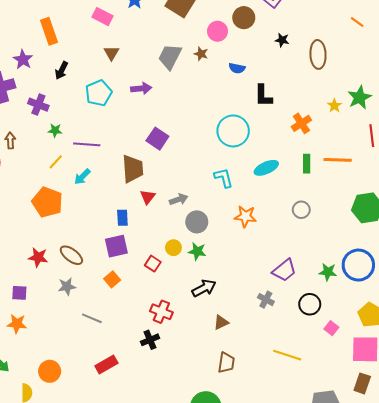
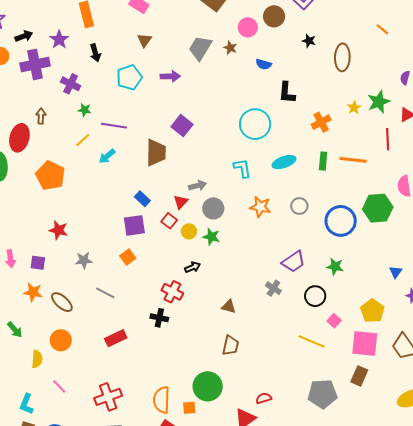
black arrow: (61, 70) -> (95, 53), turned -48
red triangle: (148, 197) -> (181, 202), moved
orange pentagon: (47, 202) -> (50, 176), moved
gray circle: (301, 210) -> (299, 206), moved
blue rectangle: (122, 218) -> (142, 199), turned -49
brown ellipse: (71, 255) -> (62, 302), moved
red square: (153, 264) -> (169, 221), moved
blue circle: (358, 265) -> (341, 221), moved
black arrow: (204, 288) -> (193, 267), moved, size x0.7
brown triangle: (221, 322) -> (229, 307), turned 35
black cross: (150, 340) -> (159, 318), turned 30
yellow line: (287, 355) -> (312, 341), moved

